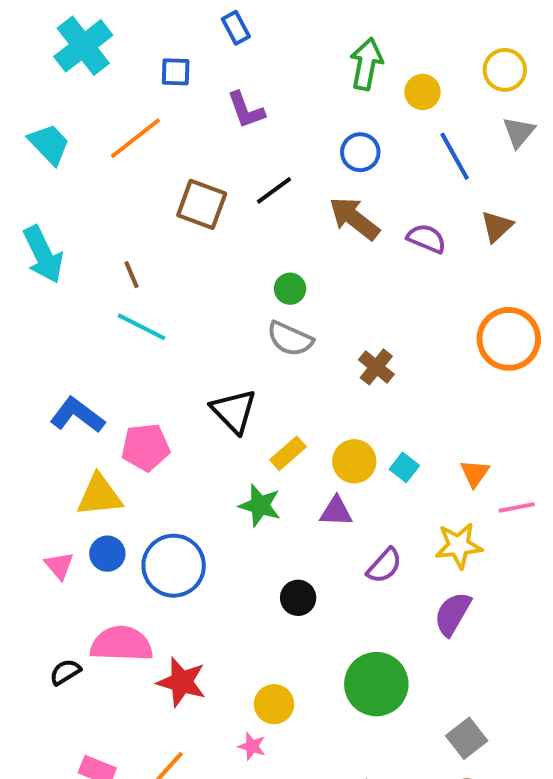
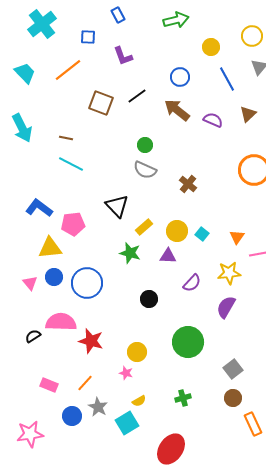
green arrow: (366, 64) -> (176, 20), moved, turned 65
brown line: (131, 275) -> (66, 138), turned -56

